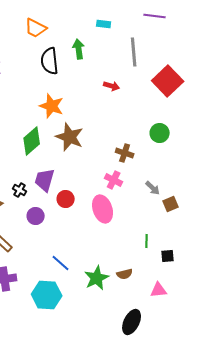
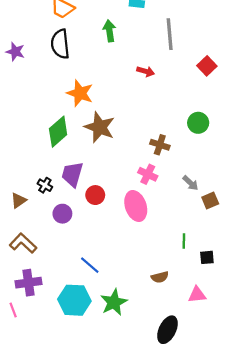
black semicircle: (50, 61) -> (60, 44), moved
red square: (168, 81) -> (207, 66), size x0.6
green star: (97, 278) -> (114, 302), moved

